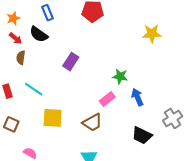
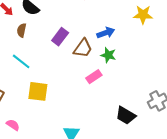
brown semicircle: (21, 58) -> (22, 30), moved
blue arrow: (137, 97) -> (106, 33), moved, turned 90
brown trapezoid: (92, 122) -> (83, 48), moved, turned -30

